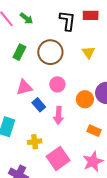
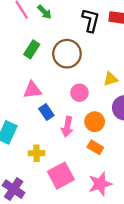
yellow triangle: (88, 52) -> (111, 79), moved, turned 40
pink circle: (57, 84) -> (79, 93), moved
orange circle: (85, 99) -> (95, 122), moved
orange rectangle: (94, 131) -> (95, 147), moved

